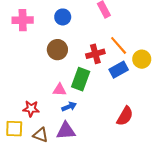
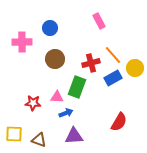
blue circle: (63, 17) -> (50, 28), moved
pink cross: (23, 20) -> (22, 42), moved
red star: (31, 109) -> (33, 103), moved
purple triangle: (66, 131) -> (74, 136), moved

